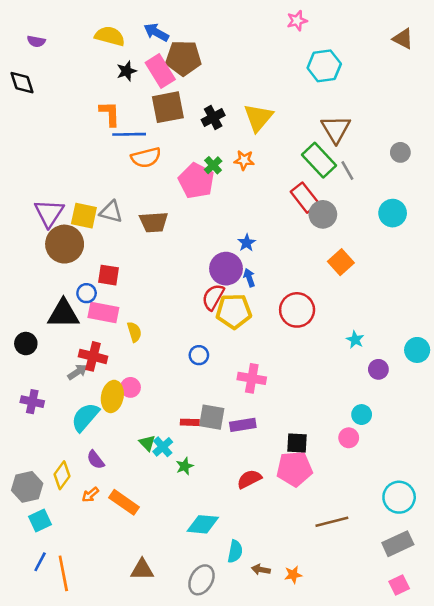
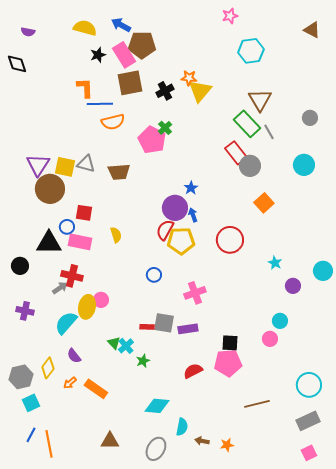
orange star: (244, 160) -> (189, 78), moved
yellow semicircle: (134, 332) -> (116, 235), moved
pink cross: (252, 378) -> (195, 293), turned -30

